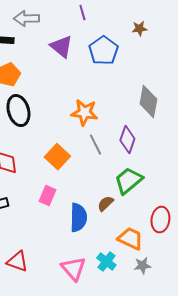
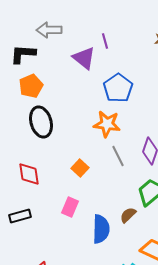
purple line: (82, 13) -> (105, 41), moved
blue pentagon: (103, 51) -> (118, 88), moved
orange square: (57, 157) -> (80, 168), size x0.7

